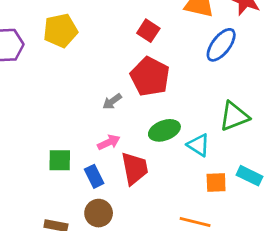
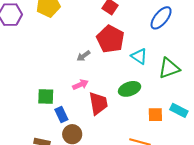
green ellipse: (164, 130) -> (130, 89), moved
cyan triangle: (198, 145) -> (139, 56), moved
blue rectangle: (94, 176) -> (61, 115), moved

